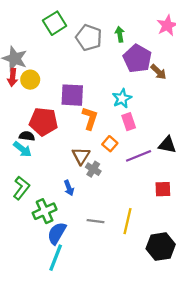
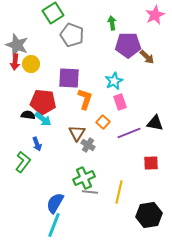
gray pentagon: (89, 38) -> (72, 35), moved
purple pentagon: (137, 59) -> (128, 45), turned -30
cyan arrow: (22, 149) -> (43, 119), moved
blue arrow: (69, 188) -> (37, 144), moved
green cross: (45, 211) -> (84, 178), moved

